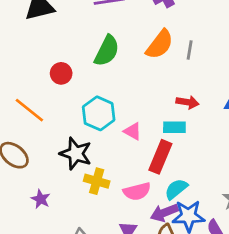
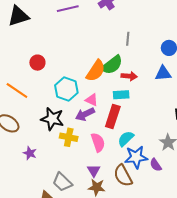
orange semicircle: (160, 44) -> (96, 71), moved
green semicircle: (107, 51) -> (112, 65), moved, turned 30
pink semicircle: (137, 191) -> (98, 142), turned -90
purple arrow: (164, 213) -> (85, 114), moved

